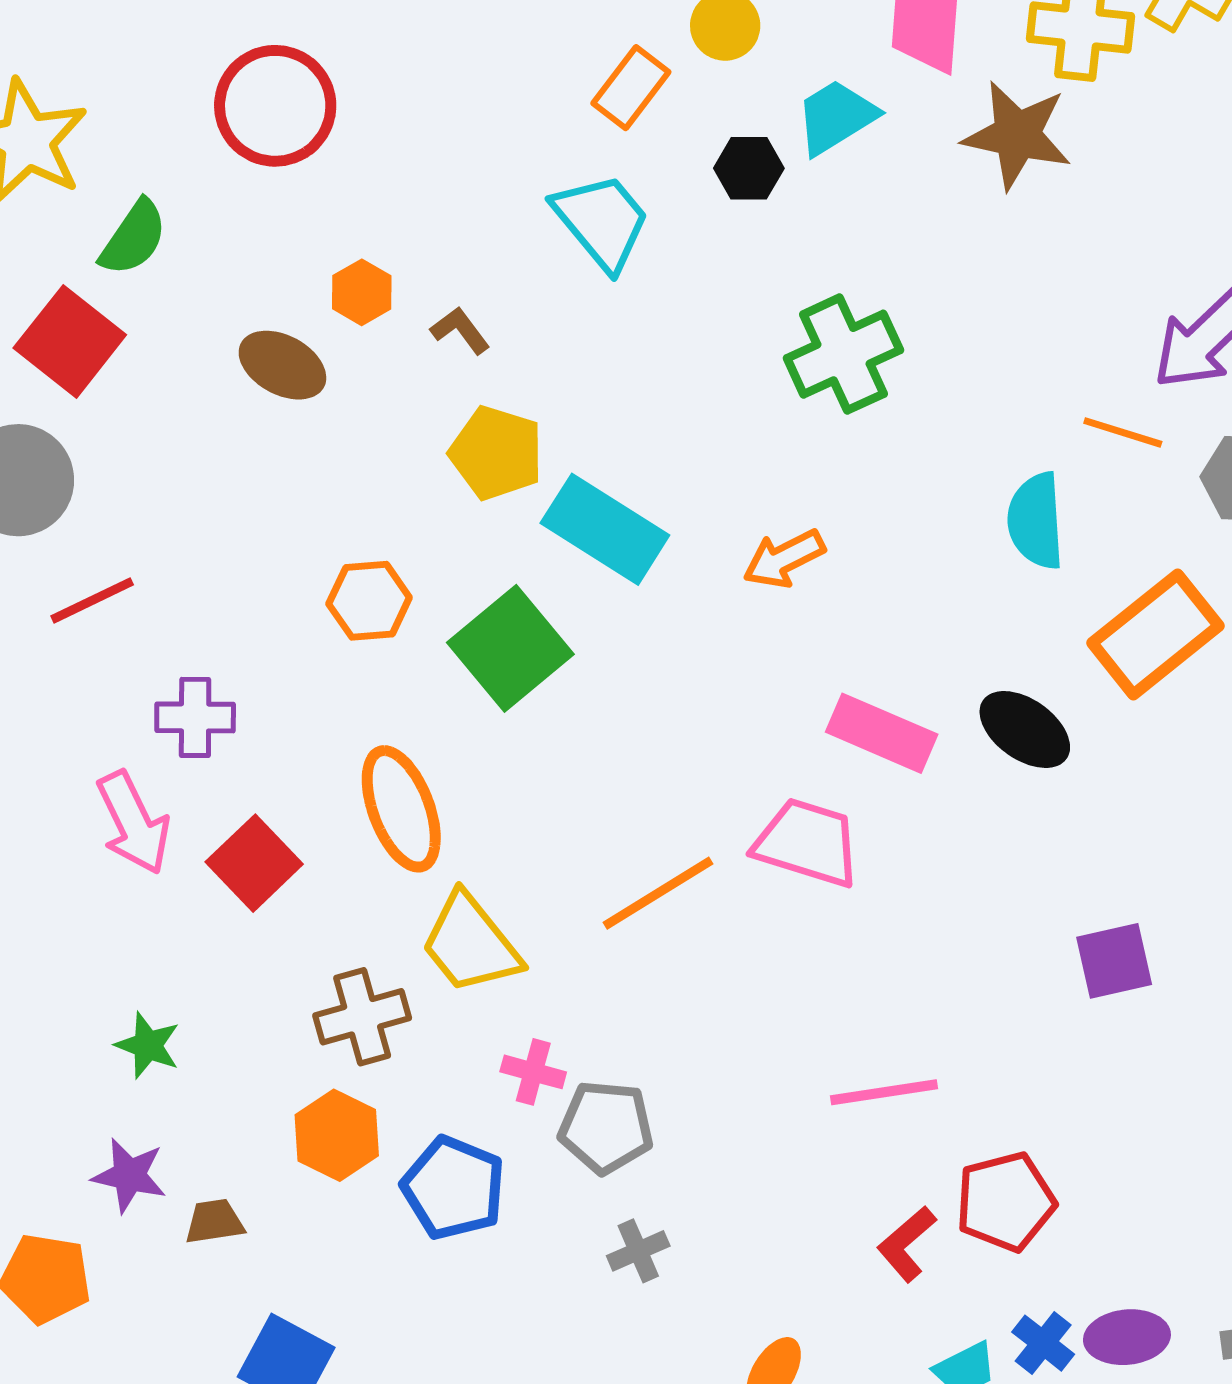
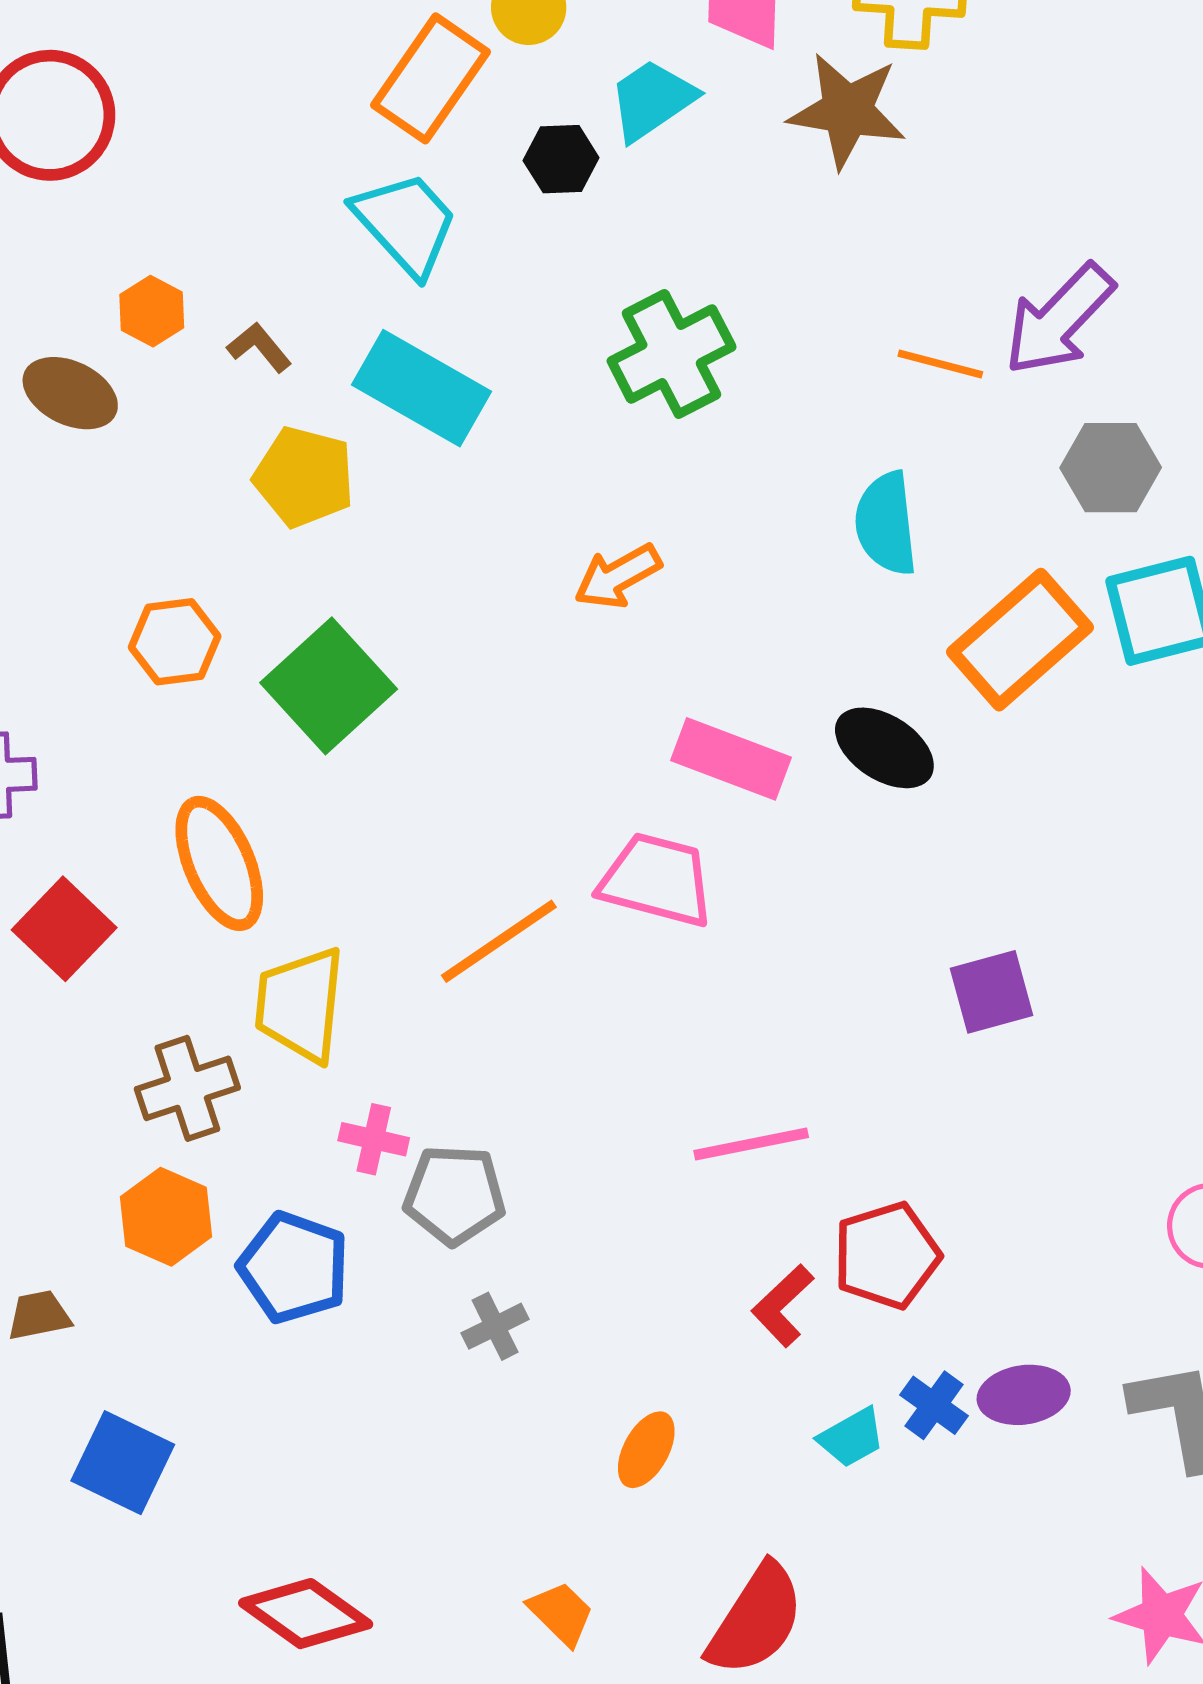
orange rectangle: (631, 88) -> (431, 78), size x1.4
orange line: (1123, 432) -> (940, 364), moved
cyan rectangle: (605, 529) -> (421, 388), moved
yellow trapezoid: (470, 944) -> (300, 1005), turned 47

